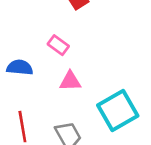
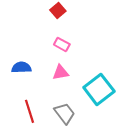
pink rectangle: (58, 45) -> (62, 44), moved

